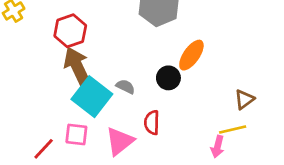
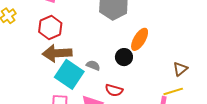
brown arrow: (77, 67) -> (57, 53), turned -64
red semicircle: (152, 123) -> (114, 90), turned -72

